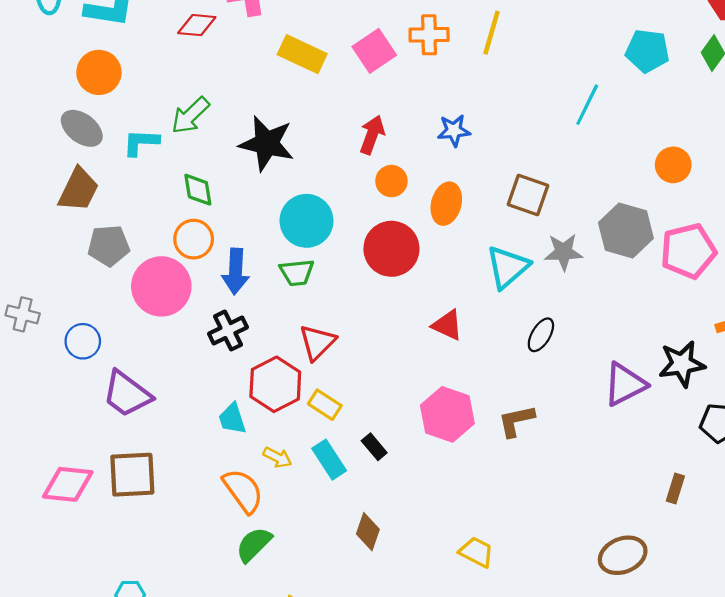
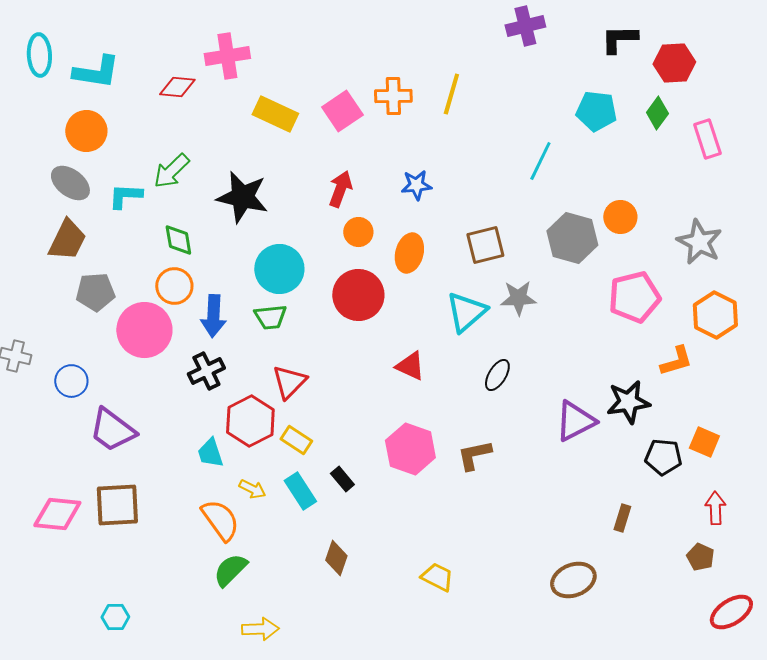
brown square: (528, 195) -> (485, 245), turned -33
gray hexagon: (626, 231) -> (572, 238), moved

